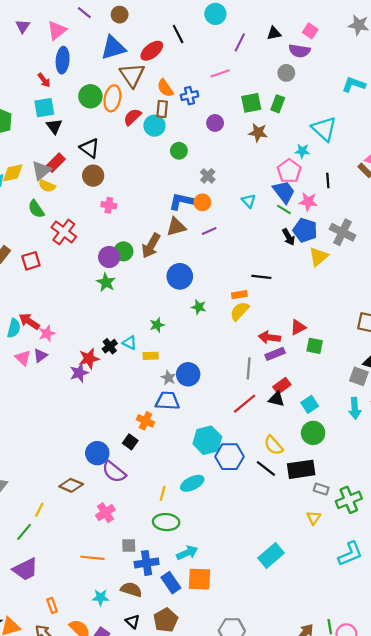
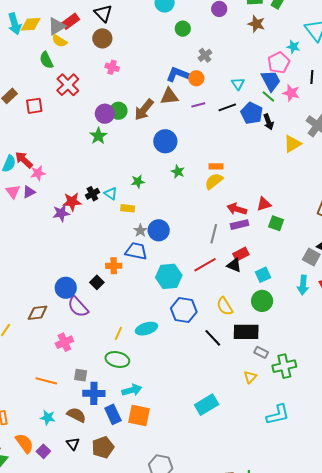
blue pentagon: (305, 230) -> (252, 113), moved
black line: (261, 277) -> (227, 107), moved, turned -36
orange cross: (146, 421) -> (114, 266), turned -35
cyan hexagon: (207, 440) -> (169, 276), moved
black line: (266, 468) -> (213, 338), moved
brown diamond: (71, 485) -> (38, 313), turned -40

